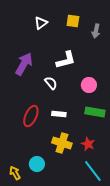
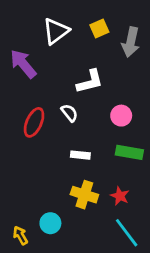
yellow square: (73, 21) -> (99, 28), turned -32
white triangle: (41, 23) -> (56, 31), size x1.5
gray arrow: (96, 31) -> (131, 42), size x1.5
purple arrow: (24, 64) -> (23, 64), moved, turned -70
red ellipse: (31, 116) -> (34, 122), moved

